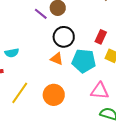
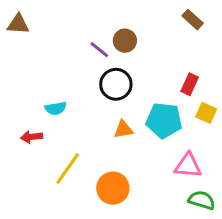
black circle: (64, 37) -> (116, 84), moved
orange triangle: (57, 59) -> (123, 129), moved, turned -32
orange circle: (54, 95) -> (113, 188), moved

